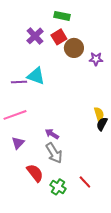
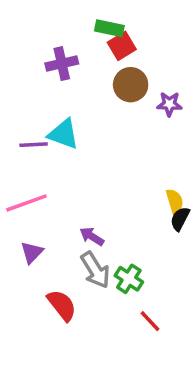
purple cross: (35, 36) -> (62, 64), turned 30
red square: (59, 37) -> (122, 46), moved
green cross: (58, 187) -> (129, 279), moved

